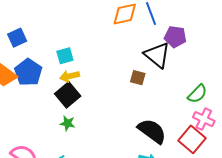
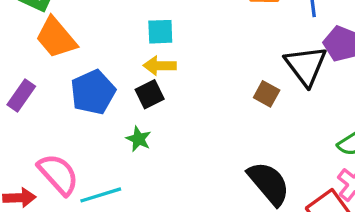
blue pentagon: (28, 72) -> (93, 92), moved
black square: (68, 95) -> (150, 94), size x0.7

